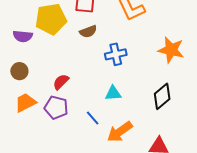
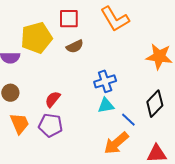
blue cross: (116, 54) -> (105, 81), moved
orange trapezoid: (25, 103) -> (19, 123), turned 100
blue line: (93, 118) -> (128, 120), moved

